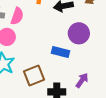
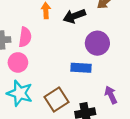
purple arrow: (82, 80) -> (111, 95), turned -49

